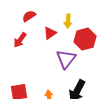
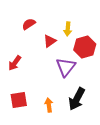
red arrow: (20, 40) -> (15, 63), moved

